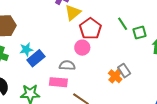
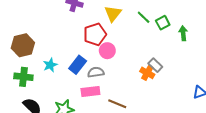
yellow triangle: (73, 13) -> (113, 14), moved
red pentagon: (90, 29) -> (95, 34), moved, turned 30
blue rectangle: (36, 58) -> (78, 65), moved

